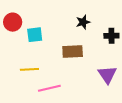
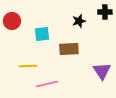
cyan square: (35, 35) -> (42, 34), moved
black cross: (111, 36) -> (105, 12), moved

